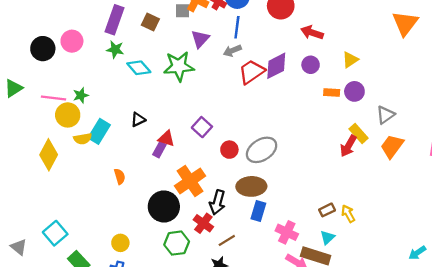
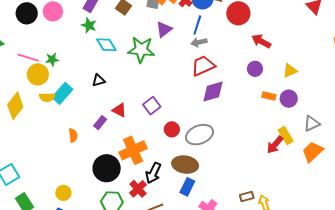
gray arrow: (232, 51) -> (199, 42), moved
purple diamond: (276, 66) -> (213, 92), moved
black triangle: (138, 120) -> (99, 80), moved
purple rectangle: (159, 150) -> (100, 123), moved

